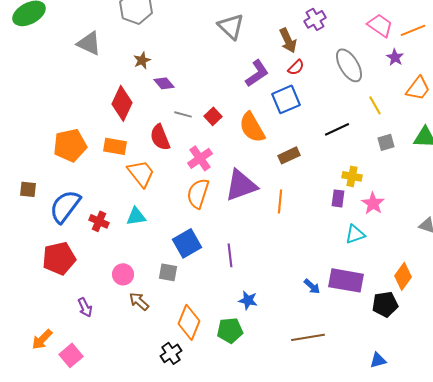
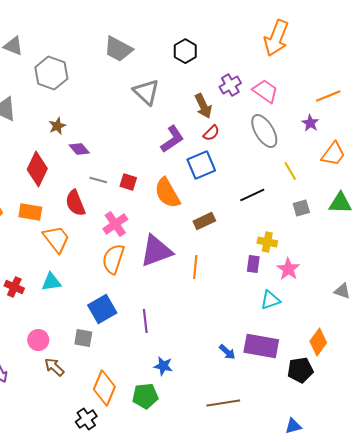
pink trapezoid: (380, 25) -> (265, 91), moved
red square: (213, 116) -> (128, 182), turned -30

